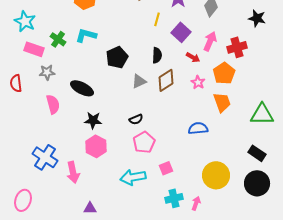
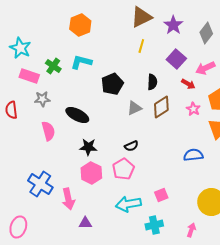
yellow line: (157, 19) -> (141, 46), moved
pink arrow: (210, 41) -> (205, 68), turned -138
pink pentagon: (144, 142) -> (123, 169), moved
cyan cross: (174, 198) -> (154, 225), moved
purple triangle: (90, 208) -> (85, 223), moved

